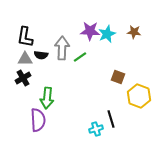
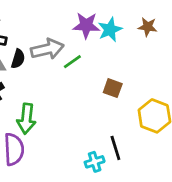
gray arrow: (62, 48) -> (47, 49), turned 75
black semicircle: (41, 55) -> (18, 59), turned -80
brown square: (118, 77) -> (113, 88), moved

